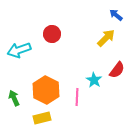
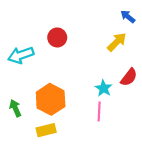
pink line: (77, 97) -> (99, 111), moved

